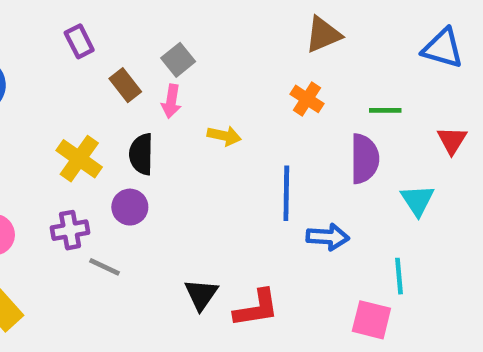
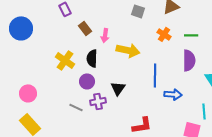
gray square: (178, 60) -> (138, 11), moved, turned -32
green line: (385, 110) -> (191, 35), moved
yellow arrow: (224, 136) -> (128, 50), size x1.6
purple cross: (70, 230) -> (98, 101), moved
black triangle: (201, 294) -> (118, 88), moved

